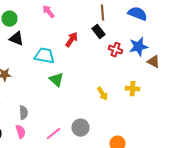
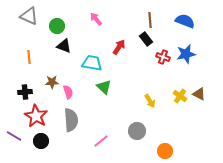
brown triangle: (154, 62) -> (199, 94), moved
yellow cross: (132, 89) -> (180, 96), turned 32
gray semicircle: (24, 113) -> (71, 120), size x1.6
gray circle: (80, 128) -> (137, 131), moved
pink semicircle: (20, 132) -> (68, 92), moved

